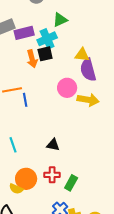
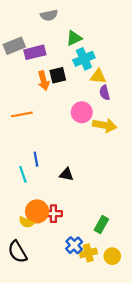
cyan cross: (47, 39) -> (84, 59), moved
purple semicircle: (88, 70) -> (105, 93), size x0.6
blue line: (25, 100) -> (36, 159), moved
red cross: (52, 175) -> (53, 214), moved
green rectangle: (71, 183) -> (101, 225), moved

